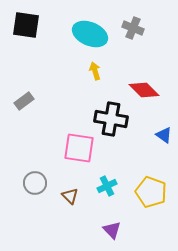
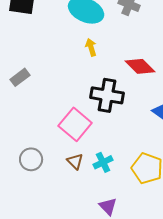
pink square: (79, 148) -> (75, 124), turned 32
brown triangle: (70, 196) -> (75, 161), moved

